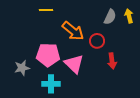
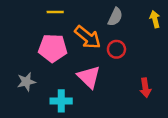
gray semicircle: (110, 17) -> (115, 17), moved
pink pentagon: (48, 55) -> (53, 48), moved
red arrow: (112, 61) -> (145, 88), moved

